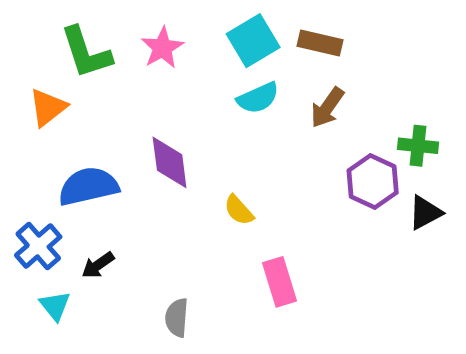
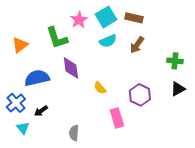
pink star: (162, 48) -> (79, 20), moved
green L-shape: (86, 53) -> (57, 38), moved
purple hexagon: (373, 182) -> (140, 95), moved

